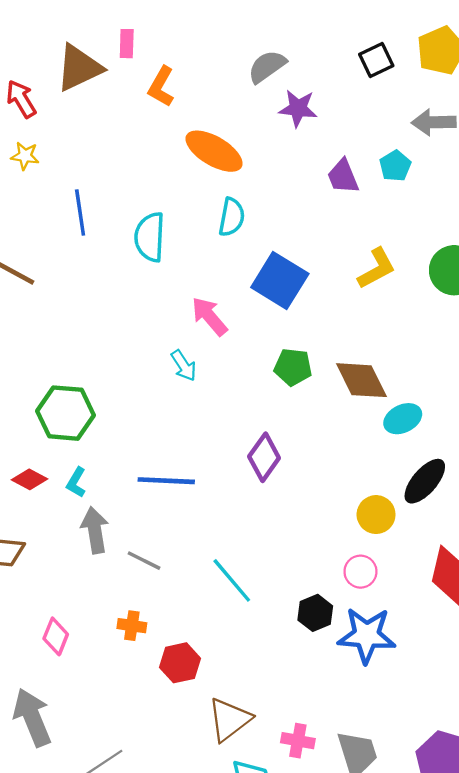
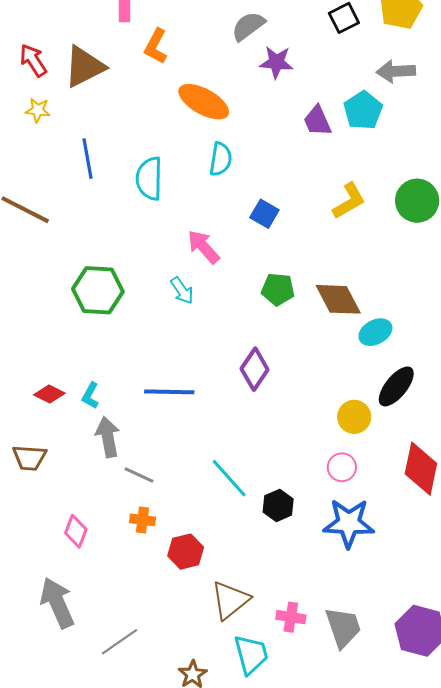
brown triangle: (79, 68) -> (84, 67), moved
cyan pentagon: (395, 166) -> (363, 110), size x1.4
blue square: (280, 281) -> (264, 214), size x0.6
green hexagon: (65, 413) -> (98, 290), moved
gray line: (144, 561) -> (139, 475), moved
black hexagon: (315, 613) -> (278, 505), moved

